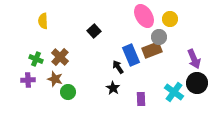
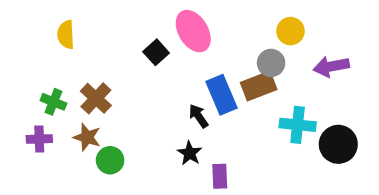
pink ellipse: (144, 16) -> (193, 31), moved
purple arrow: (194, 59) -> (331, 66), moved, turned 102
cyan cross: (174, 92) -> (298, 125), moved, turned -30
purple rectangle: (141, 99) -> (220, 176), moved

